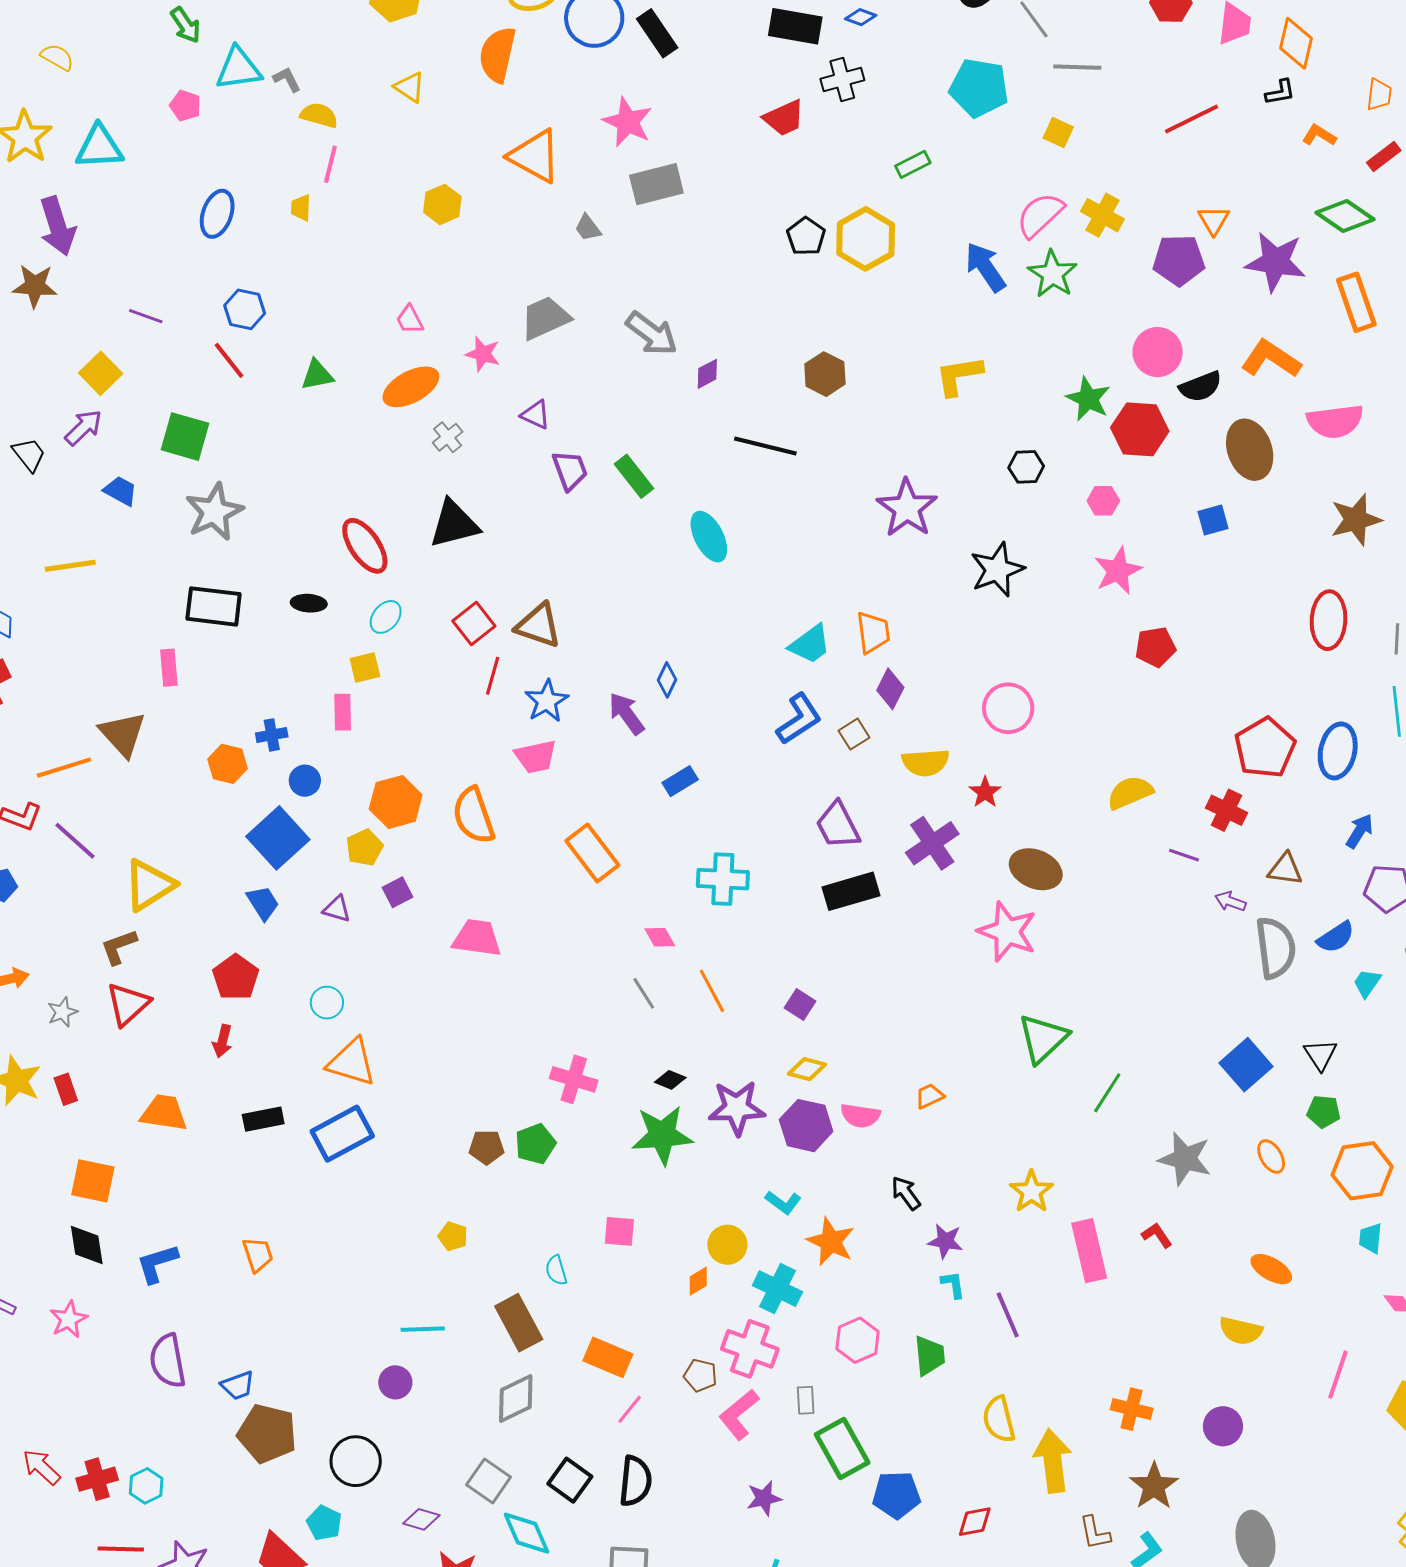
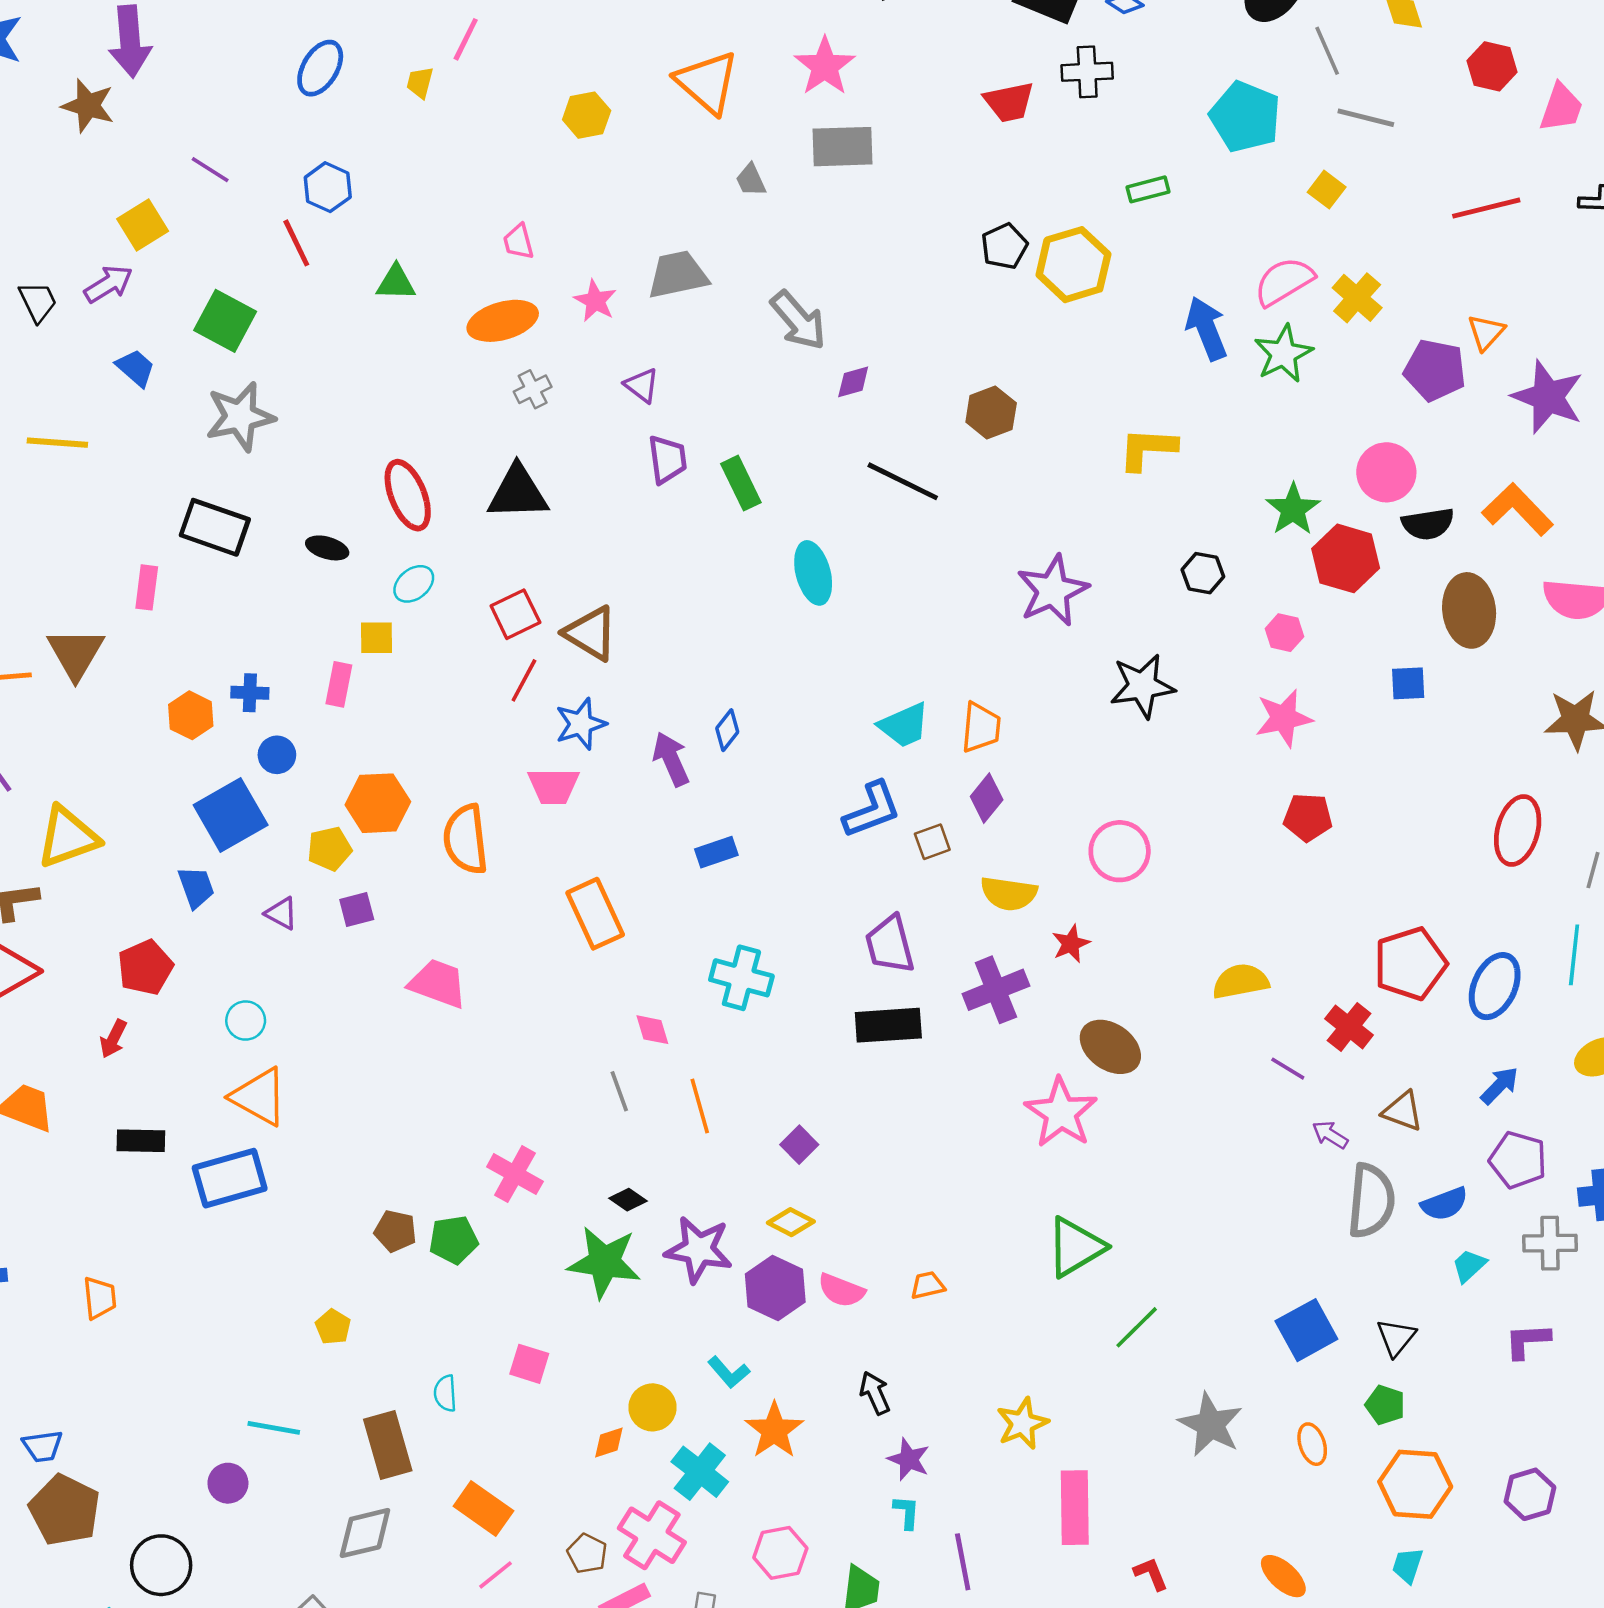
red L-shape: (1157, 1235) -> (1151, 1574), moved

